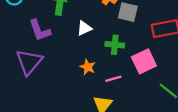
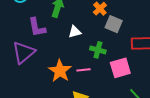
orange star: (88, 67) -> (60, 71), moved, size x1.6
pink line: (113, 79) -> (83, 70), moved

